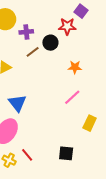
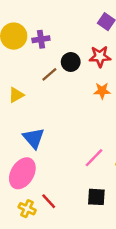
red star: (67, 26) -> (100, 56), moved
purple cross: (26, 32) -> (41, 39), moved
pink line: (72, 97) -> (94, 158), moved

